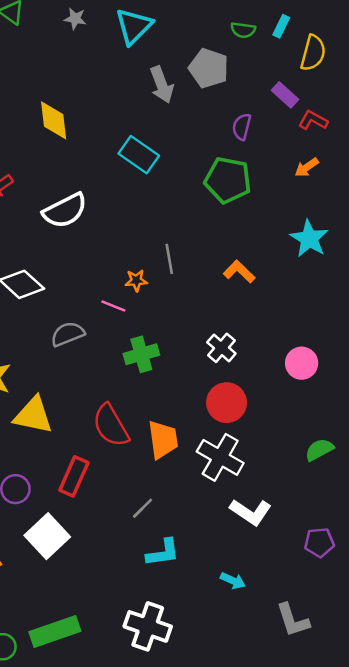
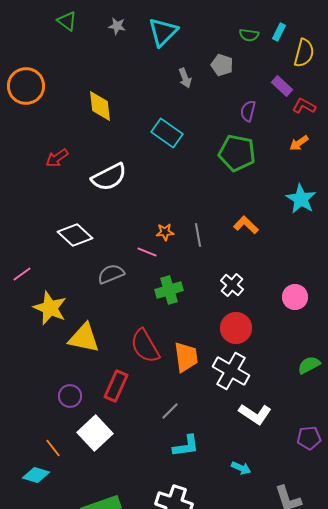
gray pentagon: (209, 68) -> (222, 65), size x0.7
gray arrow: (162, 85) -> (185, 78), size x0.7
gray line: (169, 259) -> (198, 235), moved

